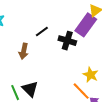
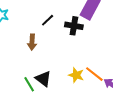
yellow star: (91, 75) -> (76, 75), moved

